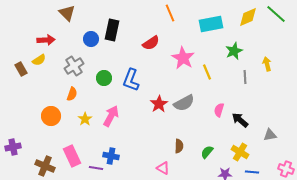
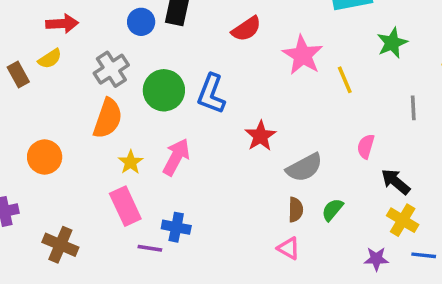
gray line: (245, 77) -> (413, 108), moved
green circle: (104, 78) -> (164, 90), size x1.5
orange semicircle: (72, 94) -> (108, 118), size x1.6
gray semicircle: (184, 103) -> (304, 168), moved
orange circle: (51, 116) -> (45, 157), moved
black arrow: (240, 120) -> (396, 182), moved
green semicircle: (207, 152) -> (332, 210), moved
pink rectangle: (72, 156) -> (125, 206), moved
pink triangle: (163, 168) -> (289, 248), moved

